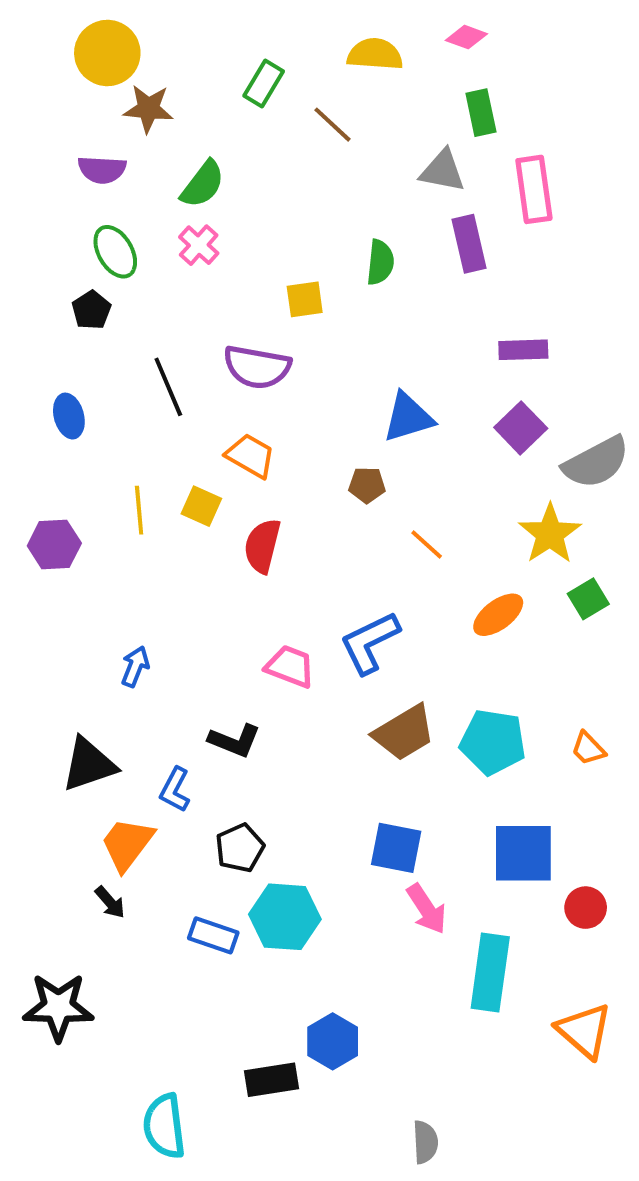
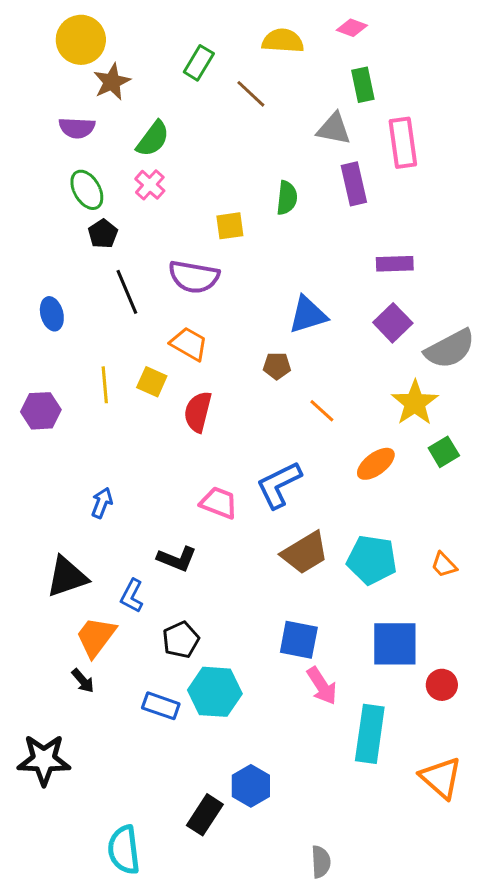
brown star: (148, 109) -> (112, 82), turned -30
black pentagon: (91, 310) -> (103, 234), moved
black rectangle: (272, 1080) -> (205, 815), turned -48

